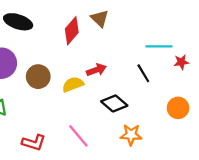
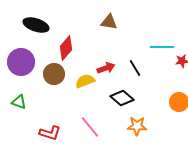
brown triangle: (100, 18) -> (109, 22), turned -36
red diamond: (72, 31) -> (66, 48), moved
black line: (143, 73) -> (135, 68), moved

